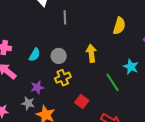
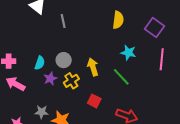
yellow arrow: (91, 53) -> (93, 67), moved
cyan star: (131, 67) -> (128, 53), moved
purple star: (37, 87) -> (50, 79), moved

